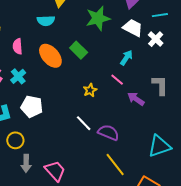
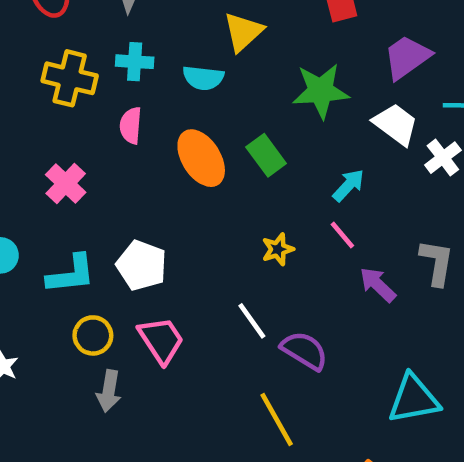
cyan arrow: (126, 58) -> (348, 185), moved
cyan cross: (18, 76) -> (135, 62), moved, turned 35
yellow line: (115, 165) -> (277, 419), moved
pink trapezoid: (55, 171) -> (161, 340), moved

